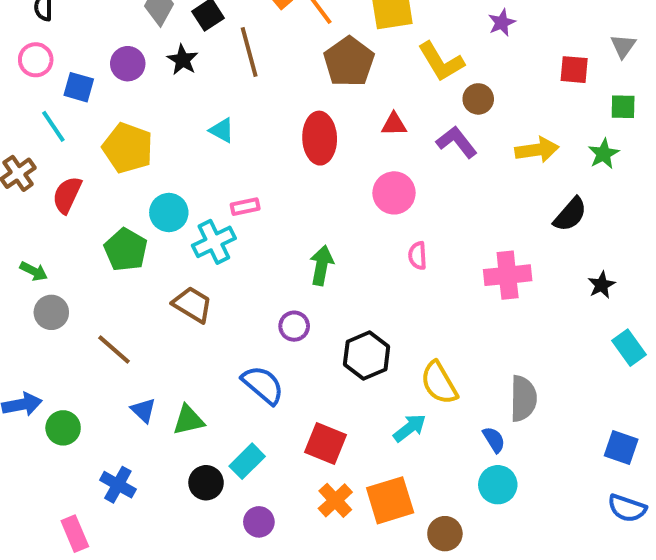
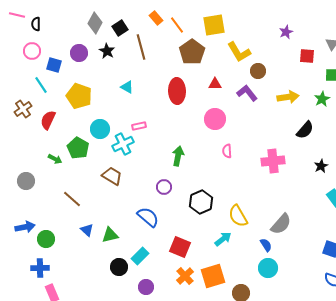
purple star: (502, 23) -> (286, 32), moved
green arrow: (34, 271) -> (55, 159), moved
gray circle: (51, 312) -> (26, 181), moved
gray semicircle: (523, 399) -> (281, 224), turned 40
blue cross: (118, 485) -> (40, 268), moved, turned -30

